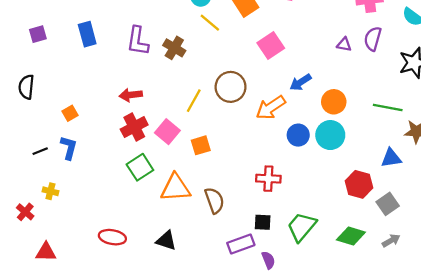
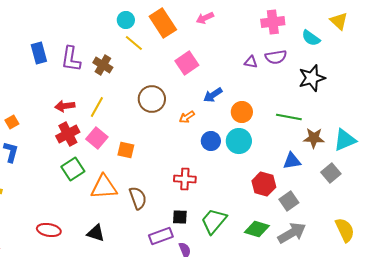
blue rectangle: (87, 34) -> (39, 53), moved
purple semicircle: (373, 39) -> (276, 57), turned -115
yellow line: (194, 101) -> (97, 107), moved
orange arrow: (271, 108) -> (187, 117), size x0.6
orange square: (201, 145) -> (126, 150), turned 30
gray arrow: (391, 241) -> (292, 233), size x1.8

